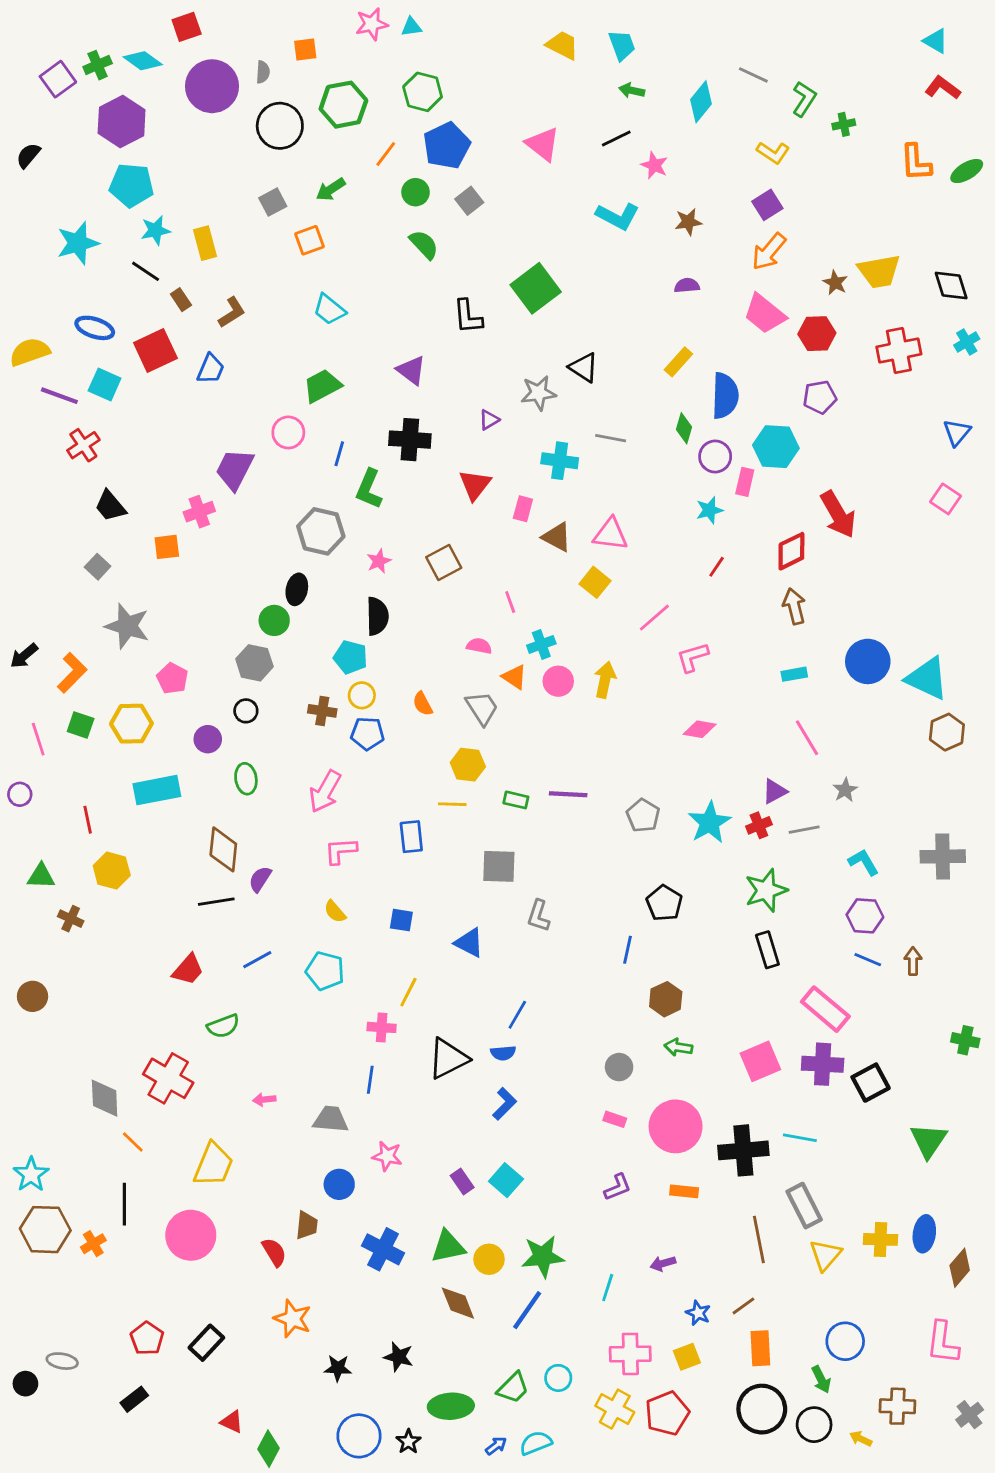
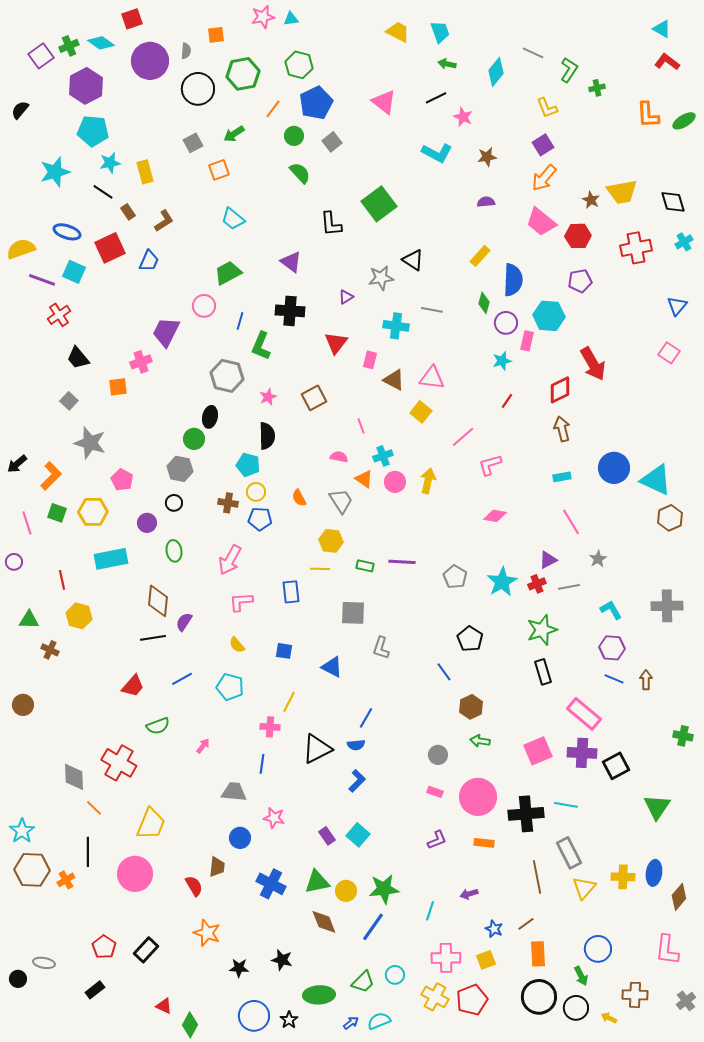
yellow L-shape: (773, 153) -> (547, 108), turned 35
blue line: (628, 950) -> (444, 672), turned -48
pink arrow: (264, 1100) -> (203, 746), moved, turned 133

